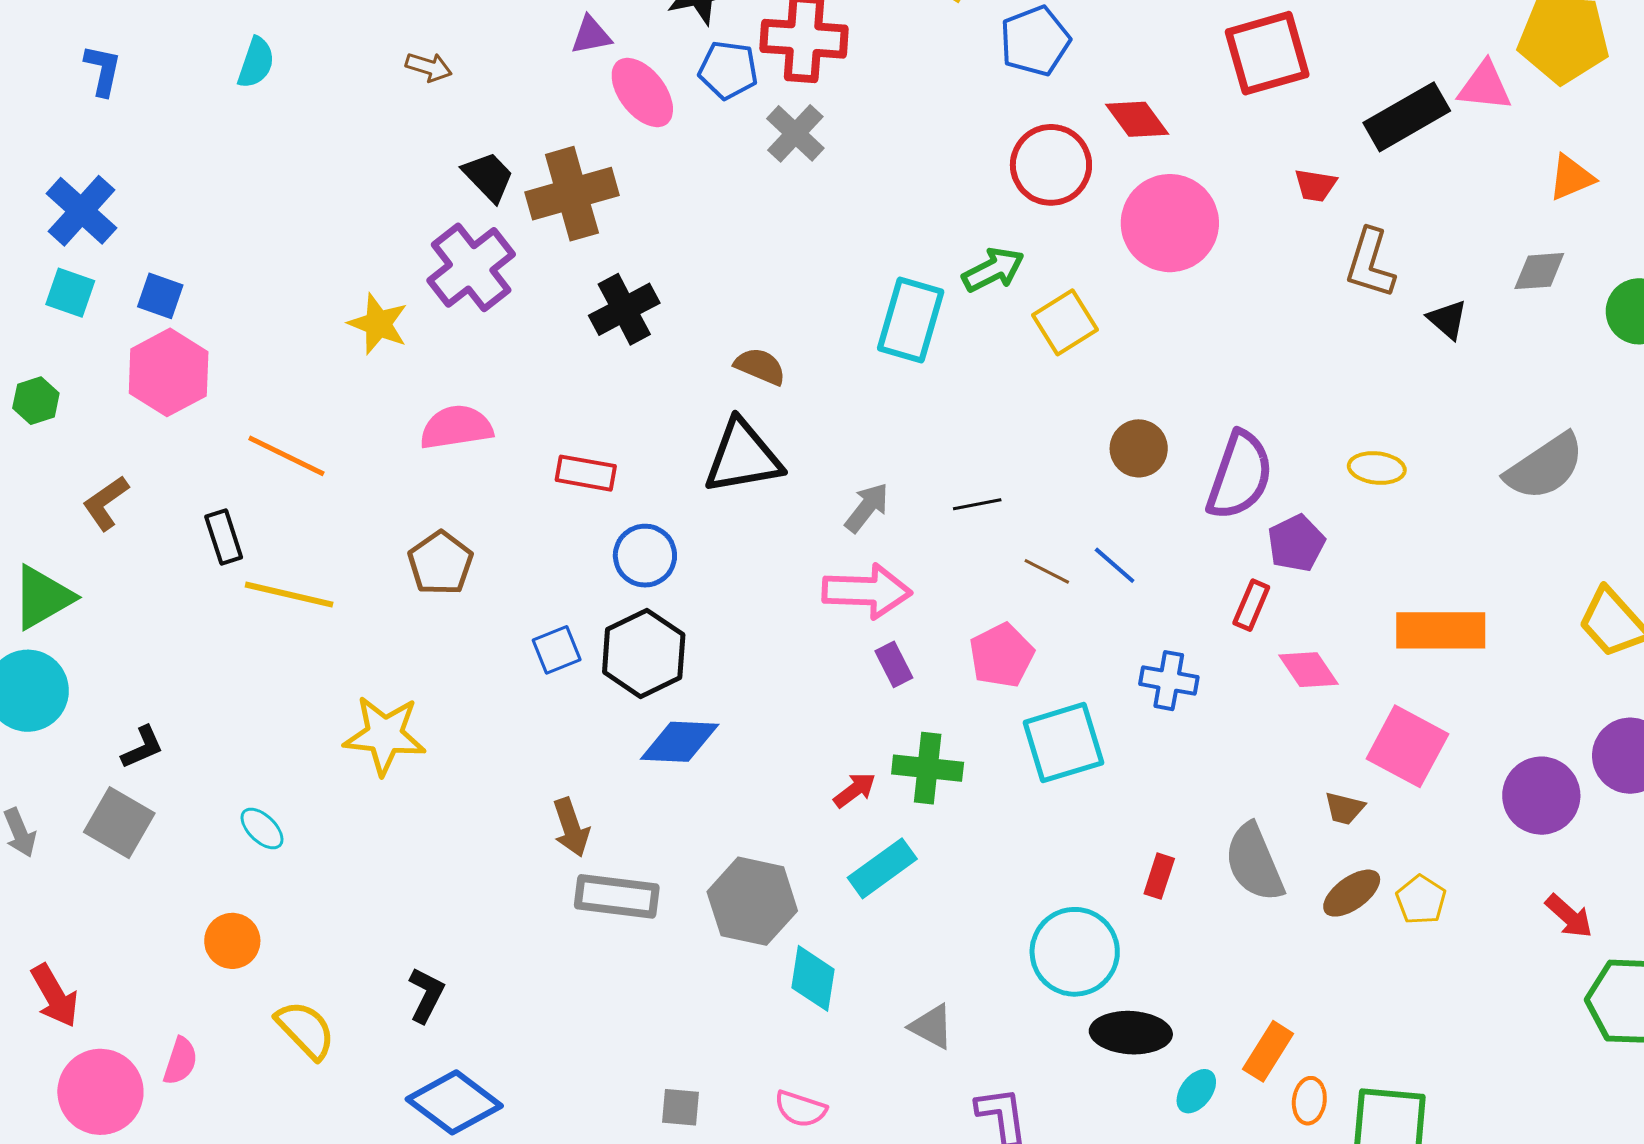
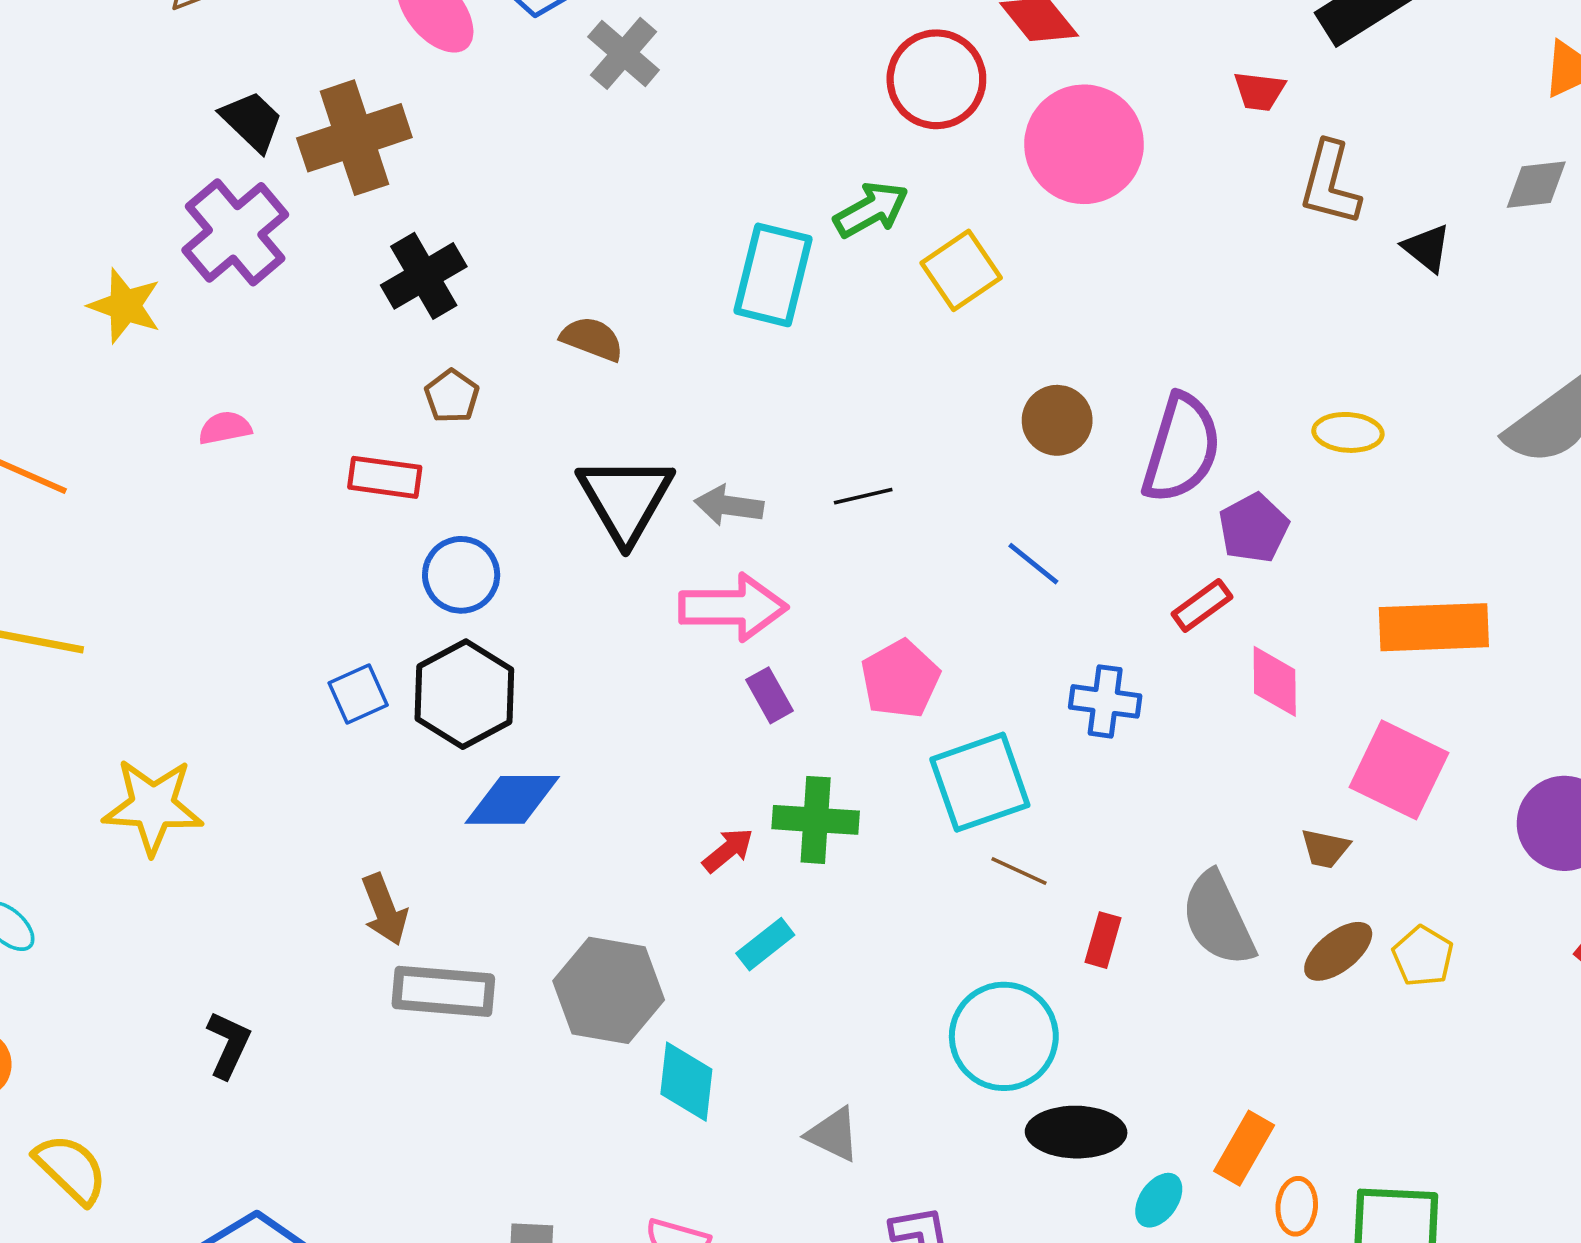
pink semicircle: (456, 427) -> (225, 428), size x0.6
black triangle: (743, 457) -> (625, 499), moved, turned -48
gray arrow: (867, 508) -> (729, 506), turned -118
brown pentagon: (440, 563) -> (452, 396), moved, size x0.7
brown line: (1047, 571) -> (1019, 871), moved
red rectangle: (1251, 605) -> (1202, 605), turned 33
pink diamond: (1308, 670) -> (1275, 681), turned 36
cyan rectangle: (882, 868) -> (765, 944), size x0.7
black L-shape: (426, 995) -> (229, 1045), moved

